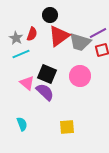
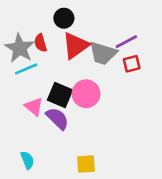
red semicircle: (32, 34) -> (40, 43), turned 144
gray star: (16, 38) -> (20, 48), size x1.6
pink circle: (80, 76) -> (86, 94), moved

